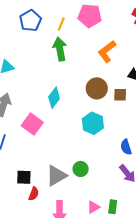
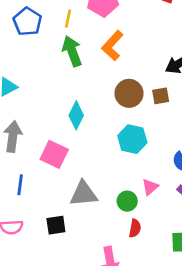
orange L-shape: (107, 51) -> (112, 45), moved
gray triangle: (56, 176) -> (84, 194), moved, turned 35
red semicircle: (34, 194) -> (135, 228), moved
pink triangle: (93, 207) -> (150, 187), moved

